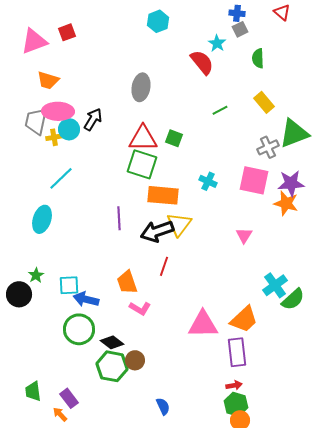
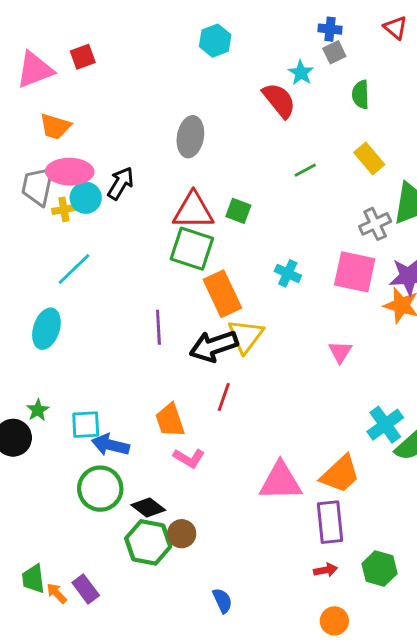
orange rectangle: (163, 195) -> (222, 294), turned 60
green hexagon: (236, 404) -> (379, 569), moved
orange arrow: (60, 414) -> (57, 593), moved

